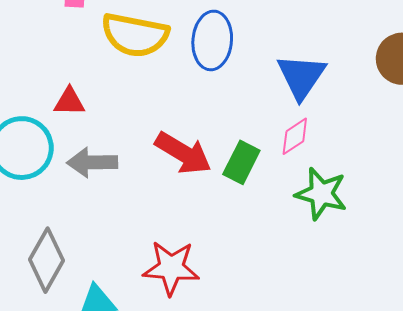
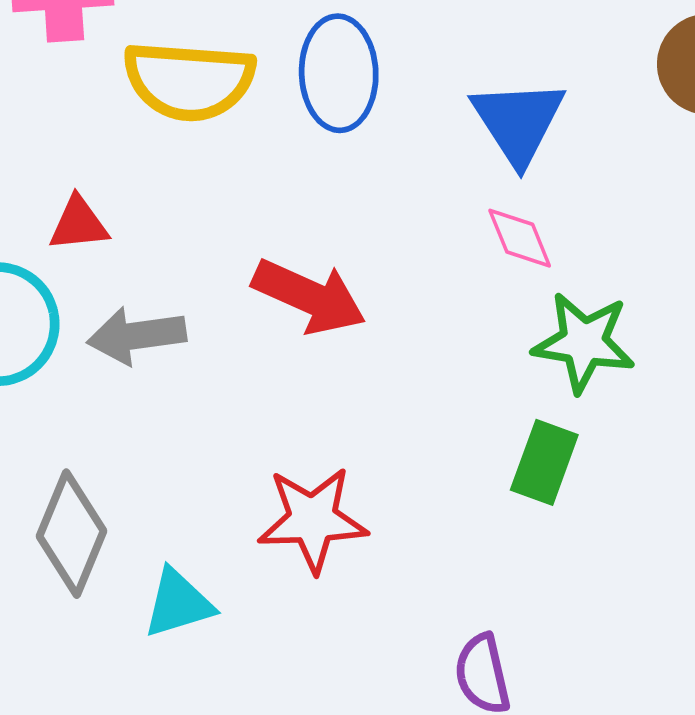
pink diamond: (295, 136) -> (520, 238), turned -72
green rectangle: (241, 162) -> (544, 462), moved

